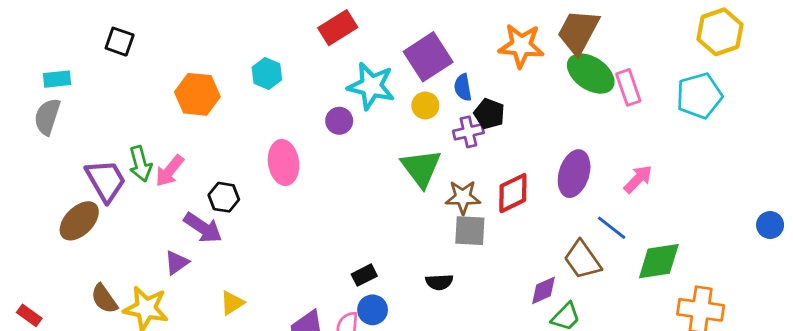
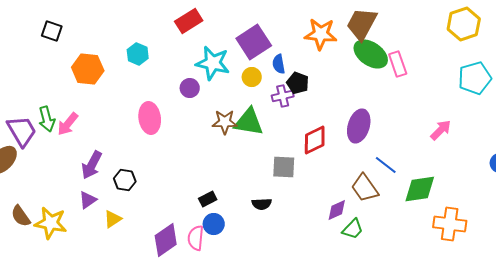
black square: (120, 42) -> (52, 31), moved
cyan pentagon: (699, 96) -> (475, 78), moved
green triangle: (421, 168) -> (249, 122), turned -44
pink arrow: (638, 179) -> (441, 130), moved
black hexagon: (224, 197) -> (125, 180), moved
brown star: (463, 197) -> (225, 122), moved
purple arrow: (203, 228) -> (92, 165), turned 84
purple triangle: (177, 263) -> (88, 200), moved

